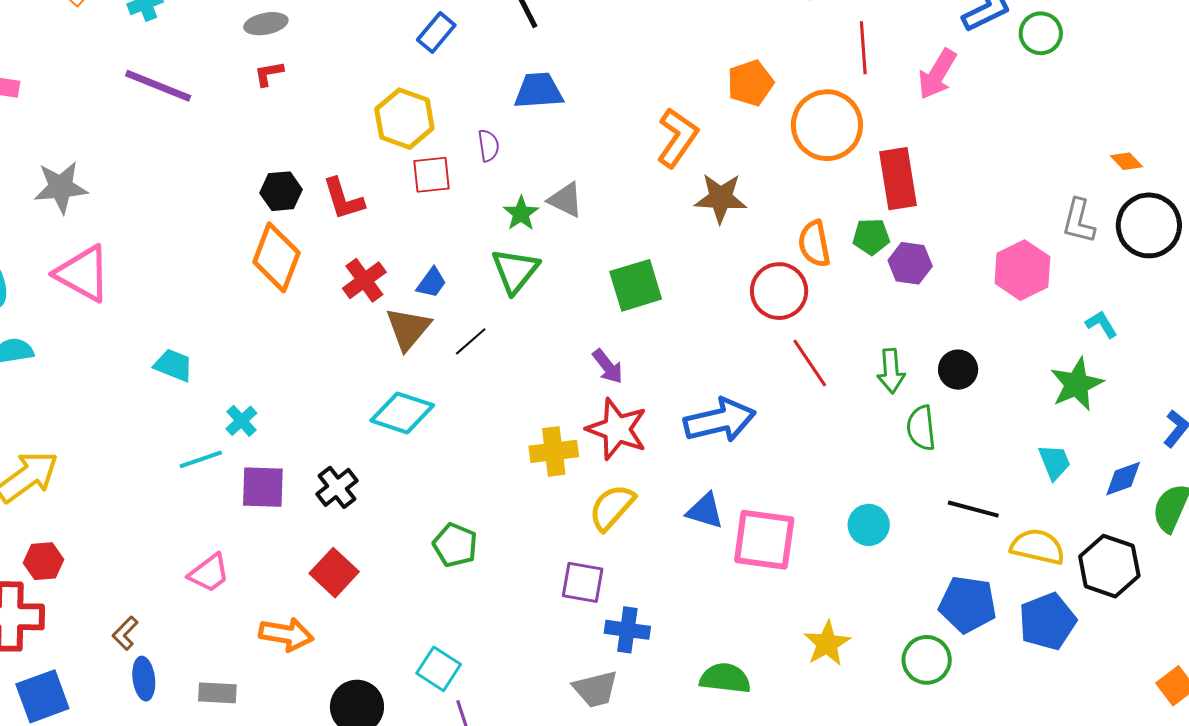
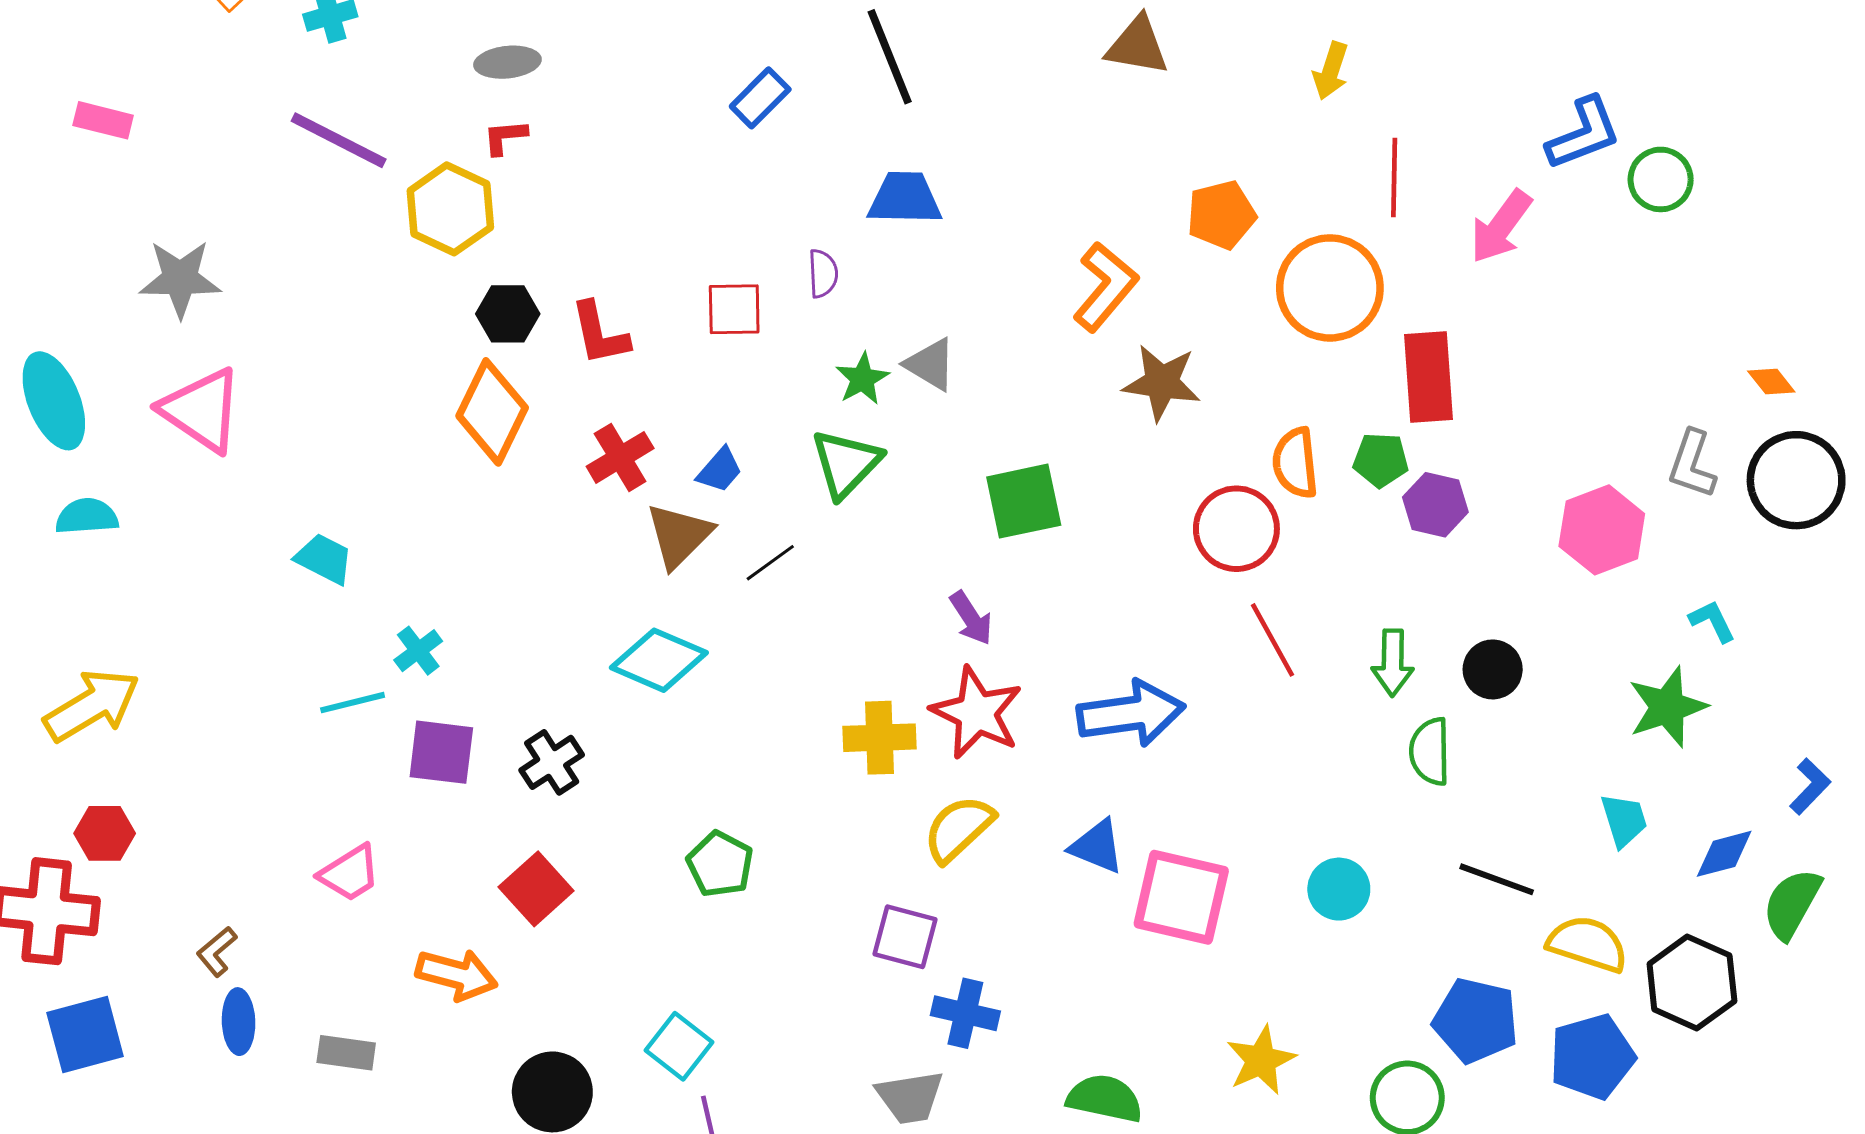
yellow hexagon: (404, 119) -> (450, 209), moved

